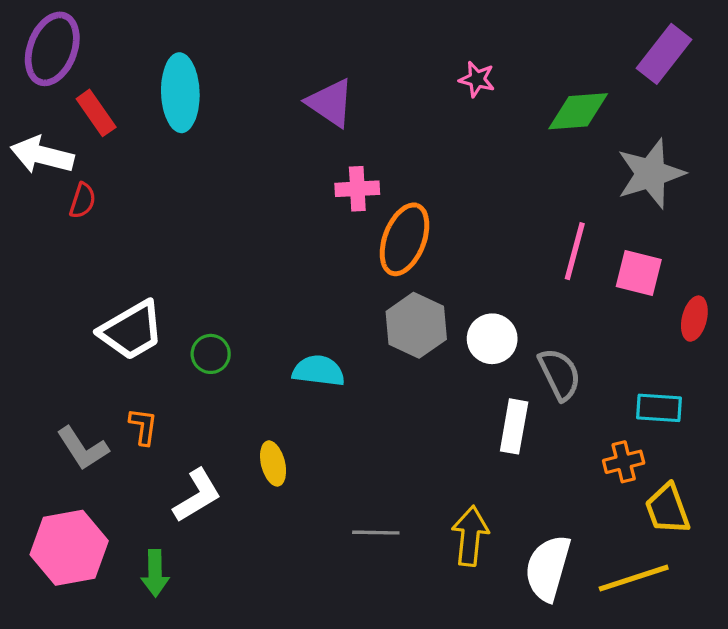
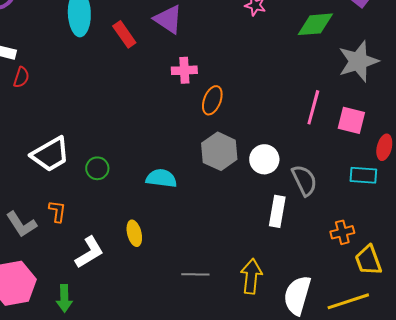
red rectangle: (96, 113) -> (124, 34), moved
orange ellipse: (405, 239) -> (212, 100), size x0.7
cyan rectangle: (659, 408) -> (363, 175), moved

